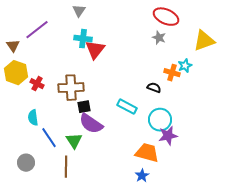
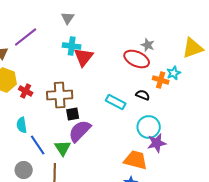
red ellipse: (166, 17) -> (137, 59), moved
cyan rectangle: (127, 107) -> (116, 102), moved
purple semicircle: (91, 124) -> (80, 131), turned 100
gray circle: (26, 163) -> (24, 170), moved

